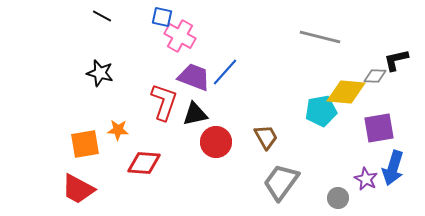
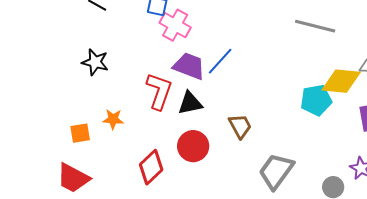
brown trapezoid: (266, 137) -> (240, 126), moved
red circle: (216, 142) -> (193, 146), moved
orange square: (85, 144) -> (80, 133), size x0.7
red diamond: (144, 163) -> (151, 167), moved, turned -48

